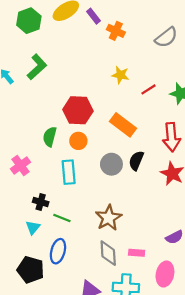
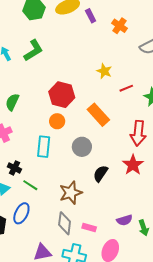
orange cross: (116, 31) -> (119, 26), moved
green semicircle: (50, 137) -> (12, 102), moved
black semicircle: (136, 161) -> (100, 174), moved

